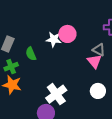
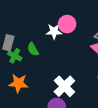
green cross: (11, 67) -> (15, 56), moved, turned -32

